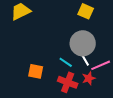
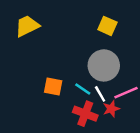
white line: (85, 59) -> (100, 94), moved
orange square: (36, 71) -> (53, 86), moved

